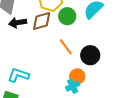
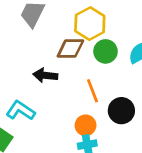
black arrow: (18, 23) -> (45, 75), moved
orange circle: (77, 76) -> (86, 125), moved

